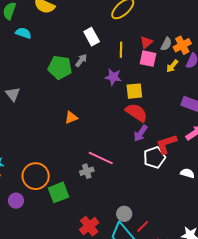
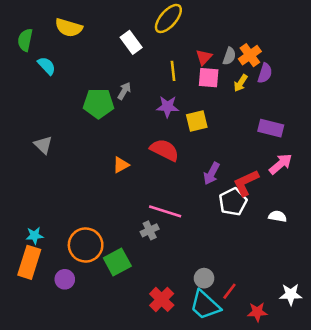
cyan semicircle: (23, 33) -> (47, 66), turned 35
white rectangle: (92, 37) -> (131, 42), moved
red semicircle: (136, 113) -> (164, 150), moved

